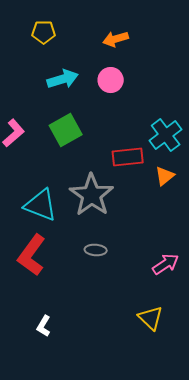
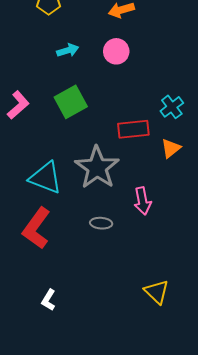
cyan arrow: (63, 79) -> (68, 50), size x0.7
cyan cross: (166, 135) -> (172, 107), size x0.7
pink arrow: (166, 264) -> (143, 201), moved, turned 112

